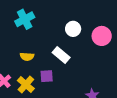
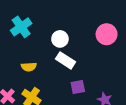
white circle: (73, 29) -> (60, 39), moved
purple square: (47, 76) -> (78, 87), moved

